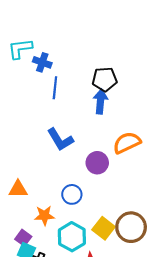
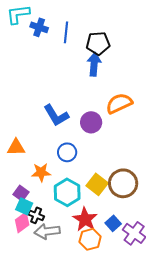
blue line: (55, 88) -> (66, 32), moved
blue L-shape: (60, 139) -> (56, 115), moved

